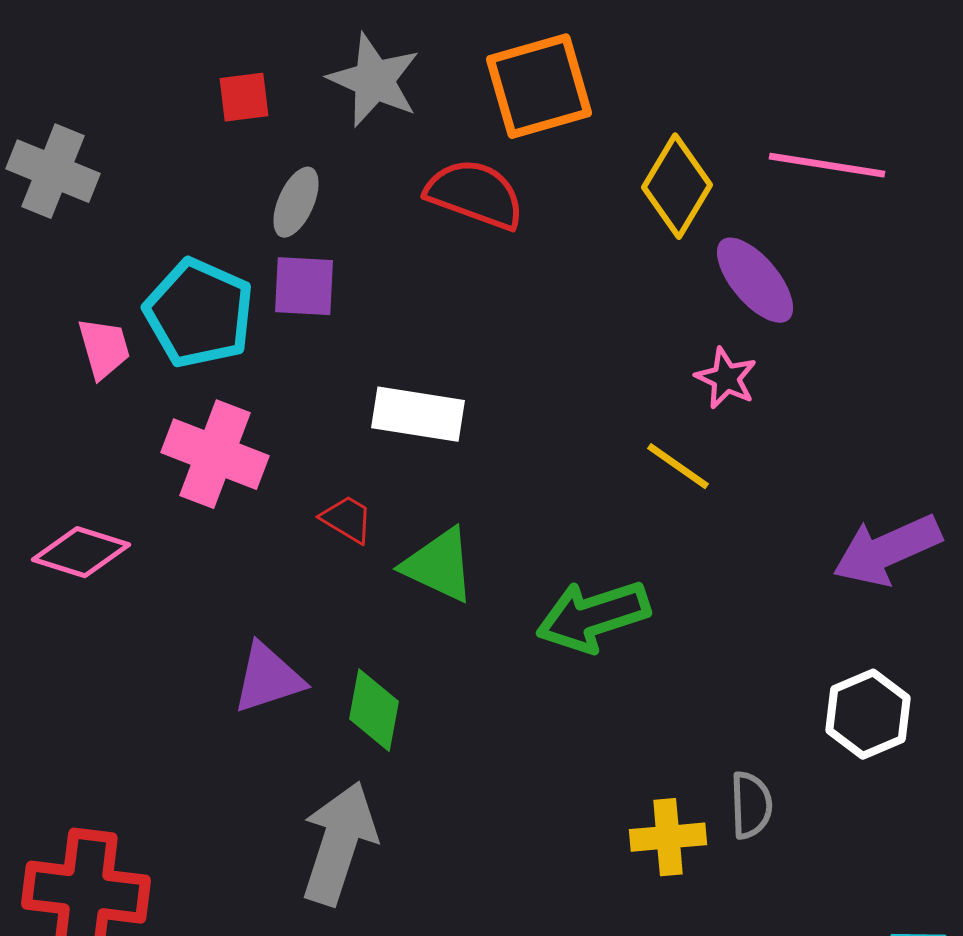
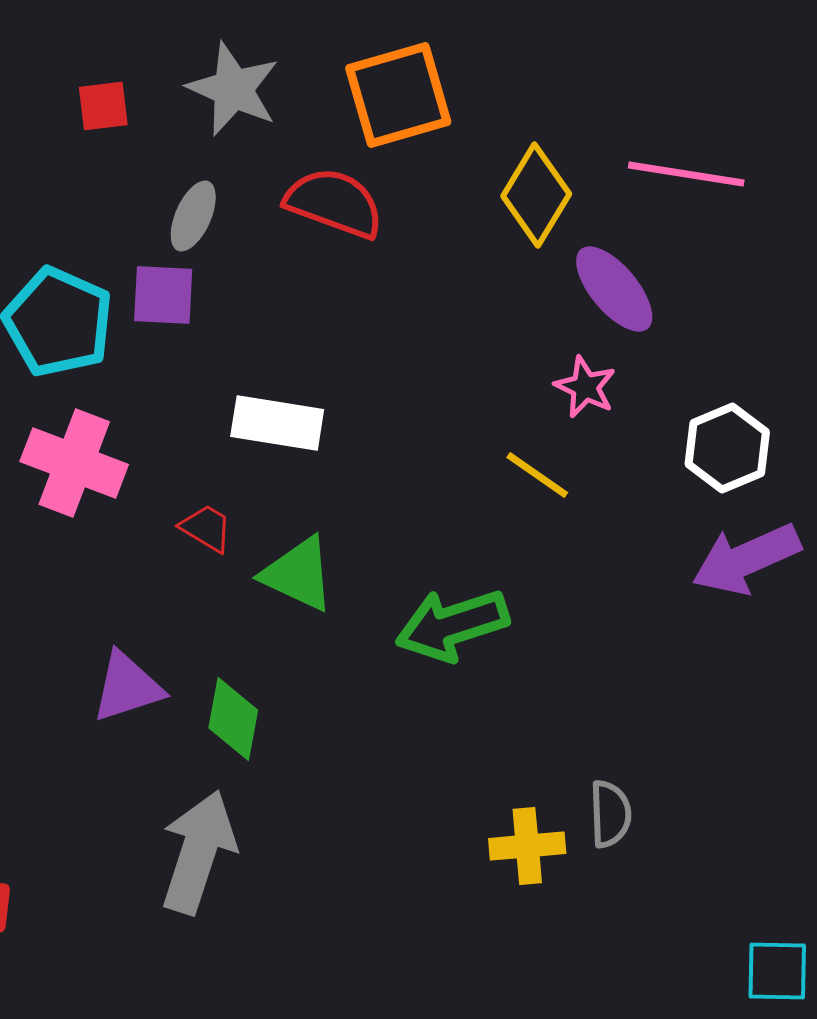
gray ellipse: (296, 202) -> (193, 216), moved
white hexagon: (868, 714) -> (727, 448), moved

